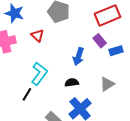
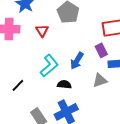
cyan L-shape: (39, 74) -> (49, 66), moved
gray triangle: (107, 84) -> (100, 80), moved

